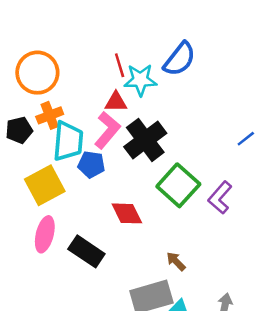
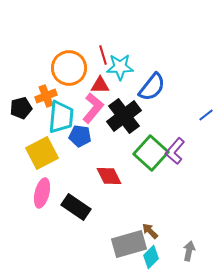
blue semicircle: (180, 59) -> (152, 87), moved
orange circle: (37, 73) -> (69, 68), moved
purple L-shape: (220, 198) -> (175, 151), moved
brown arrow: (176, 261) -> (150, 231), moved

